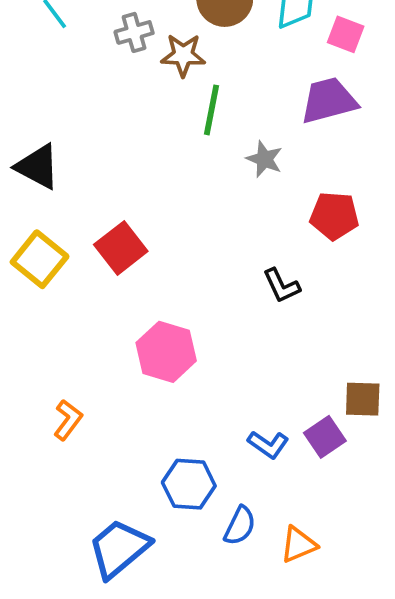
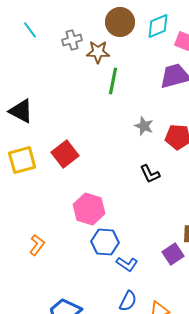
gray star: (264, 159) -> (144, 126), moved
yellow square: (40, 259) -> (22, 160), turned 36
blue L-shape: (268, 444) -> (127, 264), moved
blue hexagon: (189, 484) -> (105, 242), moved

